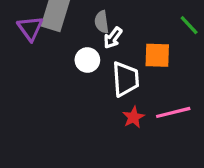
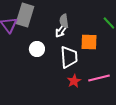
gray semicircle: (102, 22) -> (64, 21), moved
white circle: (87, 60) -> (37, 49), moved

